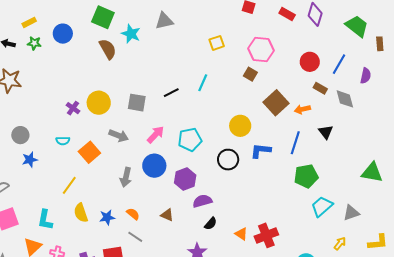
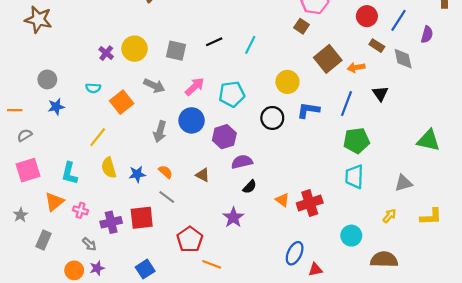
cyan line: (203, 83) -> (250, 45), moved
cyan trapezoid: (322, 206) -> (354, 177), moved, turned -50

